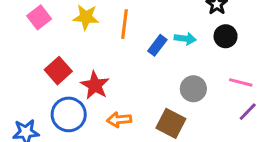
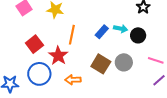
orange line: (124, 24) -> (72, 35), moved
black circle: (226, 36) -> (138, 35), moved
brown square: (171, 123) -> (101, 64), moved

